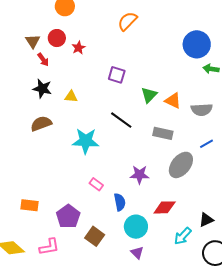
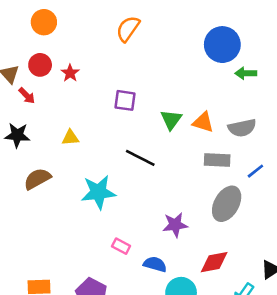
black star: (42, 89) -> (17, 135), moved
gray rectangle: (163, 133) -> (217, 160), moved
blue semicircle: (120, 202) -> (155, 264), turned -54

